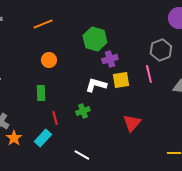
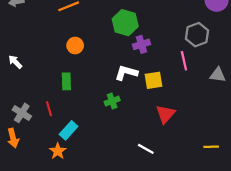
yellow square: (121, 80) -> (153, 80), moved
red line: (55, 118) -> (49, 109), moved
orange star: (14, 138) -> (58, 151), moved
white line: (82, 155) -> (146, 149), moved

